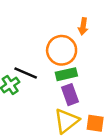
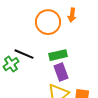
orange circle: (62, 50) -> (48, 22), moved

